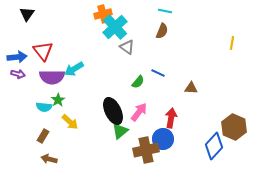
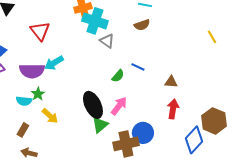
cyan cross: (115, 27) -> (95, 21), turned -30
brown semicircle: (162, 31) -> (142, 25), turned 49
yellow line: (232, 43) -> (212, 37), turned -40
red triangle: (43, 51) -> (40, 31), moved
red arrow: (171, 118) -> (173, 109), moved

